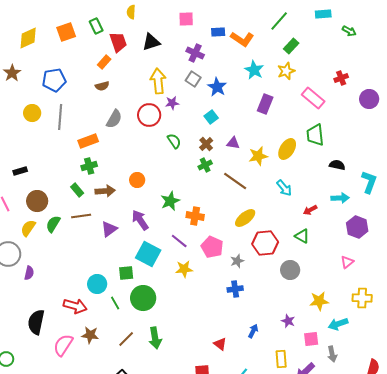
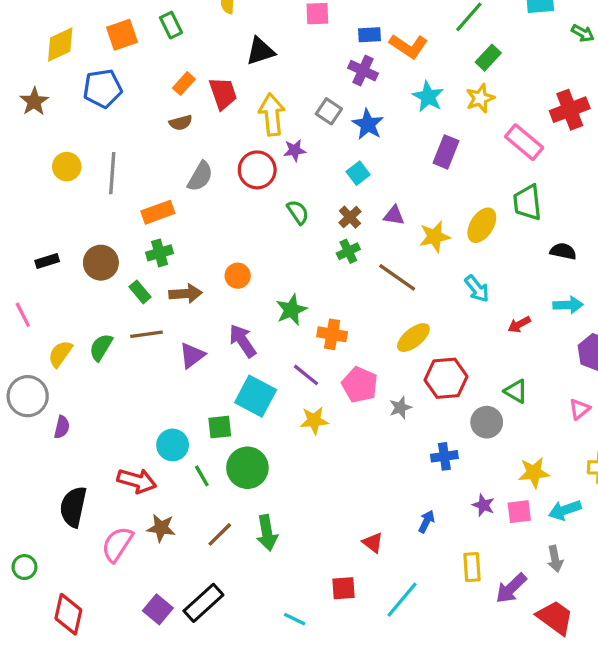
red trapezoid: (118, 42) -> (223, 93), moved
purple cross: (195, 53) -> (363, 71), moved
red cross: (341, 78) -> (570, 110), size x1.6
blue pentagon: (54, 80) -> (103, 88), moved
brown circle: (37, 201) -> (101, 263), moved
green triangle: (302, 236) -> (516, 391), moved
blue cross: (235, 289) -> (444, 456), moved
pink square: (311, 339) -> (519, 512), moved

